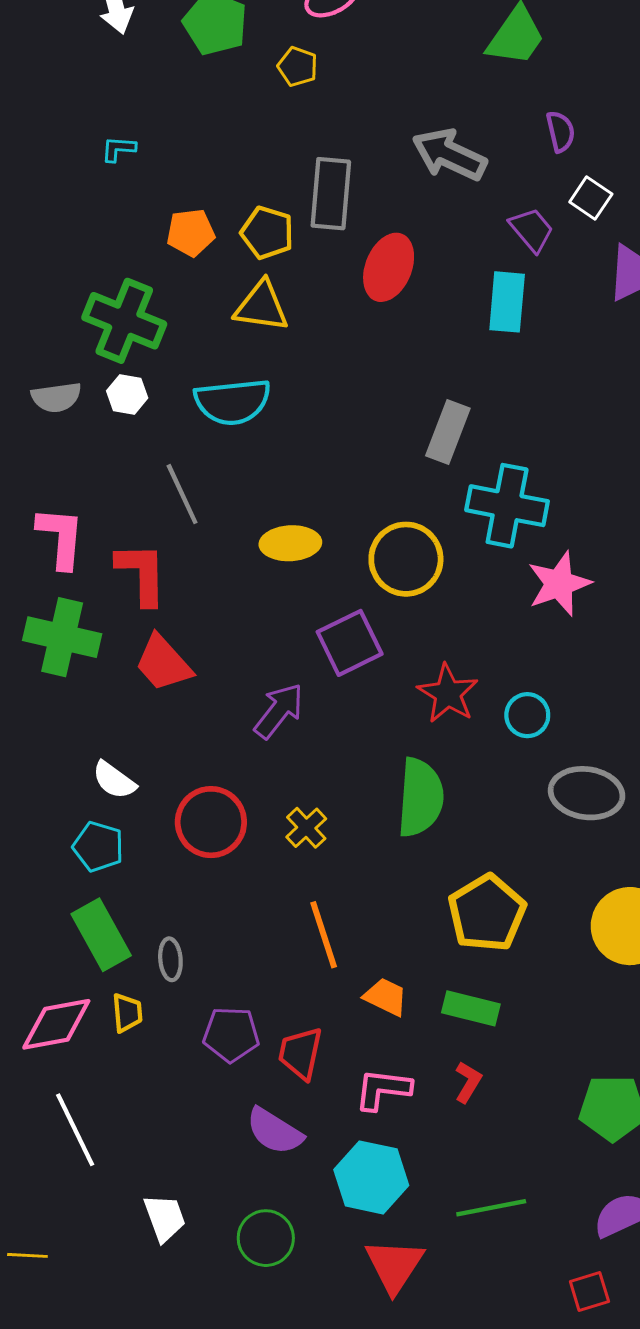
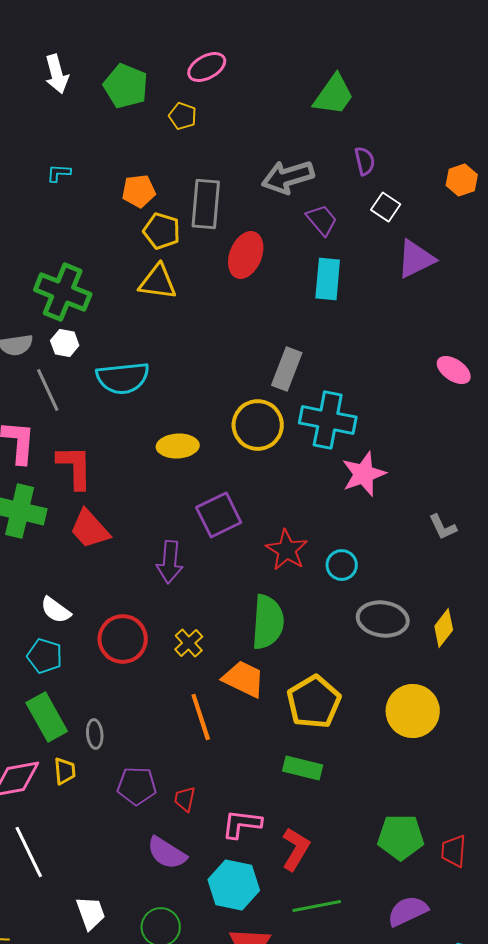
gray arrow: (449, 155) -> (288, 177), turned -42
purple trapezoid: (532, 230) -> (322, 220), moved
orange pentagon: (191, 233) -> (139, 191), moved
cyan semicircle: (233, 402) -> (123, 378), moved
gray line: (182, 494) -> (48, 390), moved
yellow circle: (406, 559) -> (258, 425), moved
purple arrow: (279, 711) -> (170, 562), turned 147
orange trapezoid: (386, 997) -> (244, 679), moved, size x1.4
red trapezoid: (300, 1053) -> (185, 799), size x0.7
red L-shape: (468, 1082) -> (296, 849), moved, size x1.5

